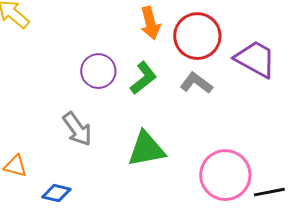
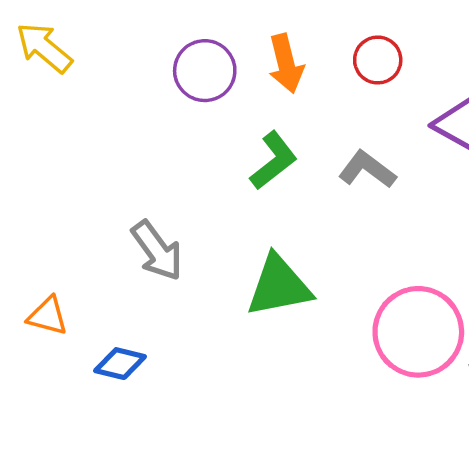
red circle: (197, 36) -> (378, 60), moved, size x0.6
purple circle: (98, 71) -> (205, 71), moved

